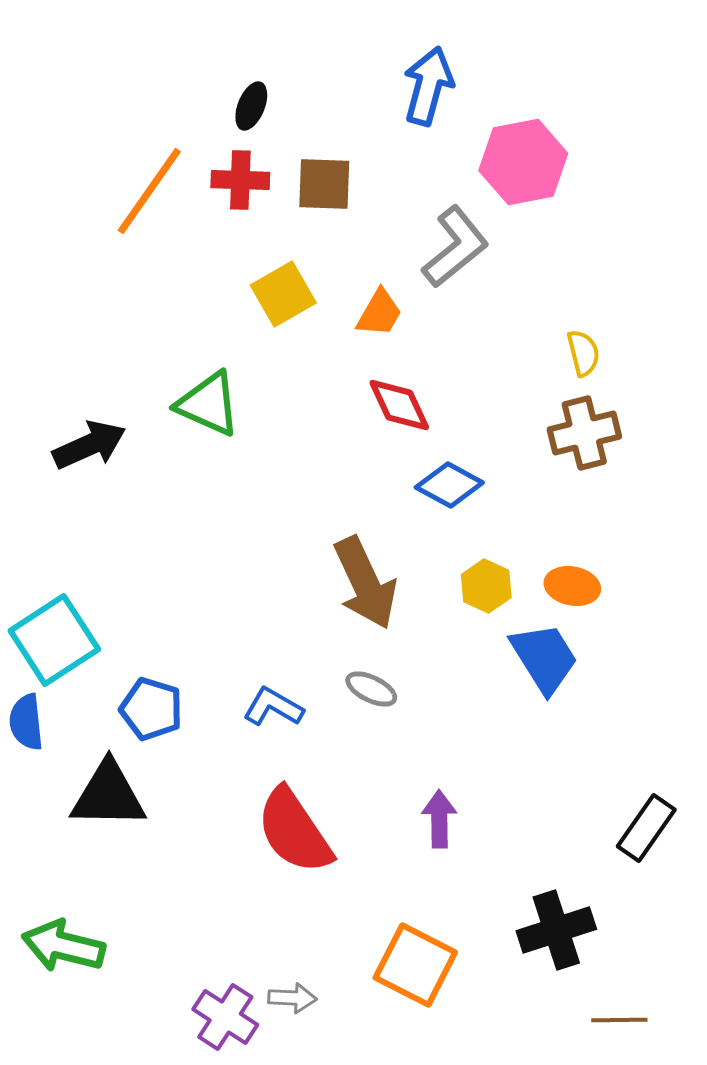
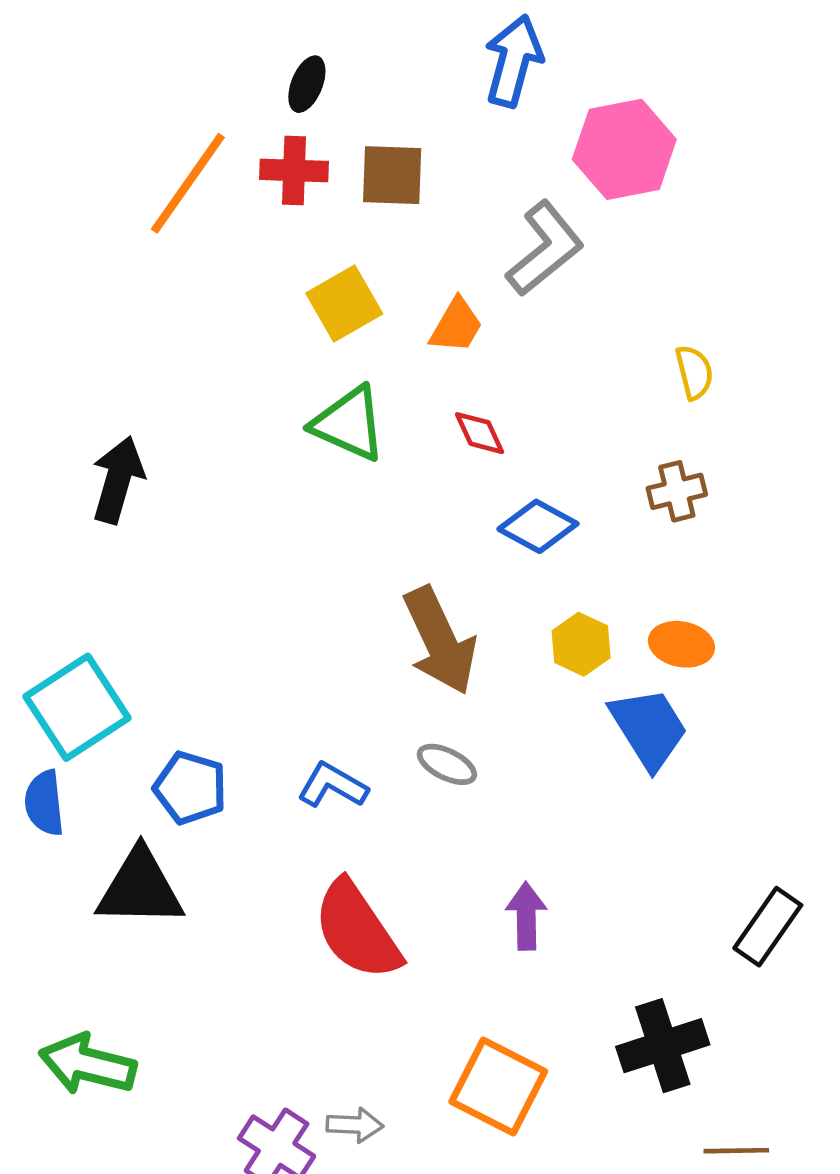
green triangle: (208, 404) -> (349, 424), moved
red diamond: (399, 405) -> (480, 433), size x0.7
brown cross: (584, 433) -> (677, 491), moved, size x0.7
black arrow: (89, 445) -> (118, 480), turned -50

